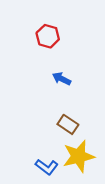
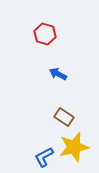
blue L-shape: (47, 167) -> (44, 157), turned 115

